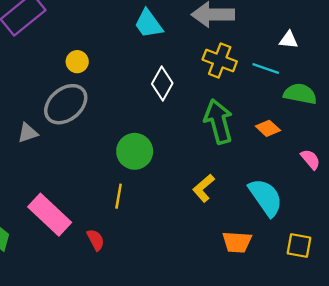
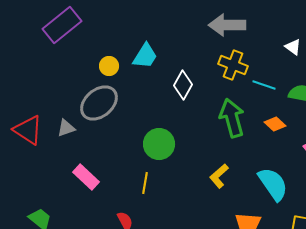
cyan trapezoid: (148, 24) -> (145, 56), moved, turned -112
white triangle: (289, 40) -> (293, 47), turned 30
cyan line: (266, 69) -> (264, 85), moved
pink rectangle: (50, 215) -> (86, 177), moved, size x0.7

